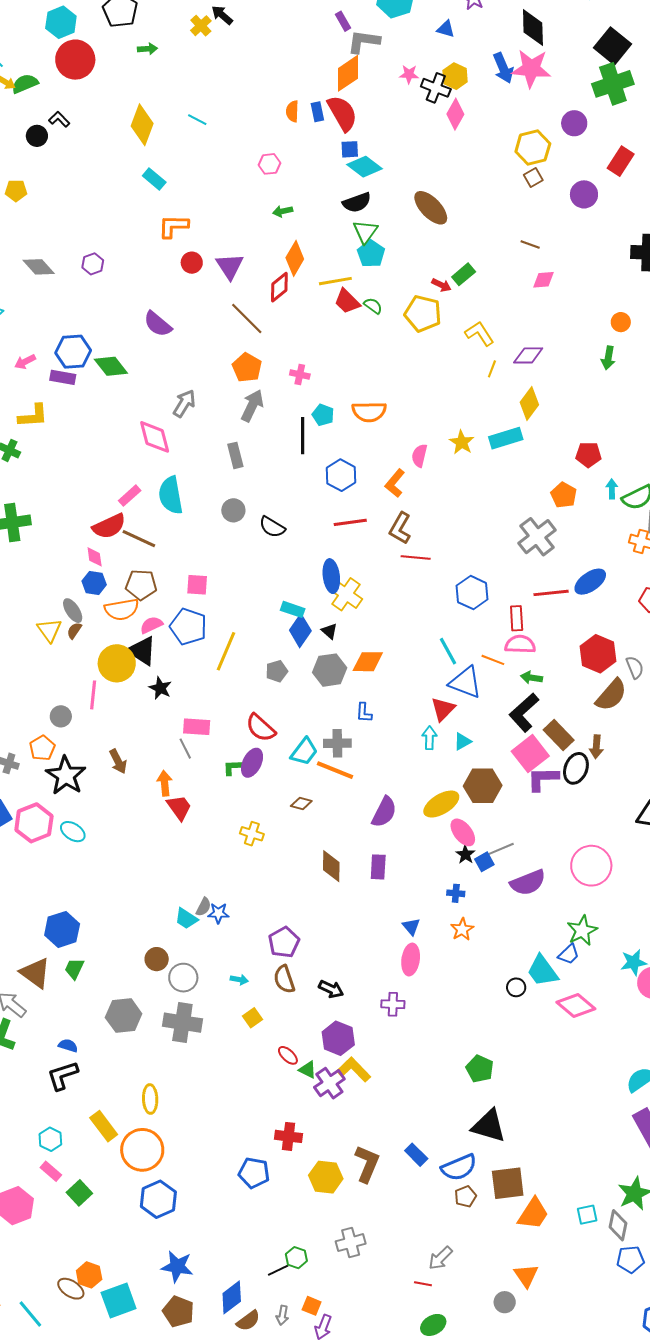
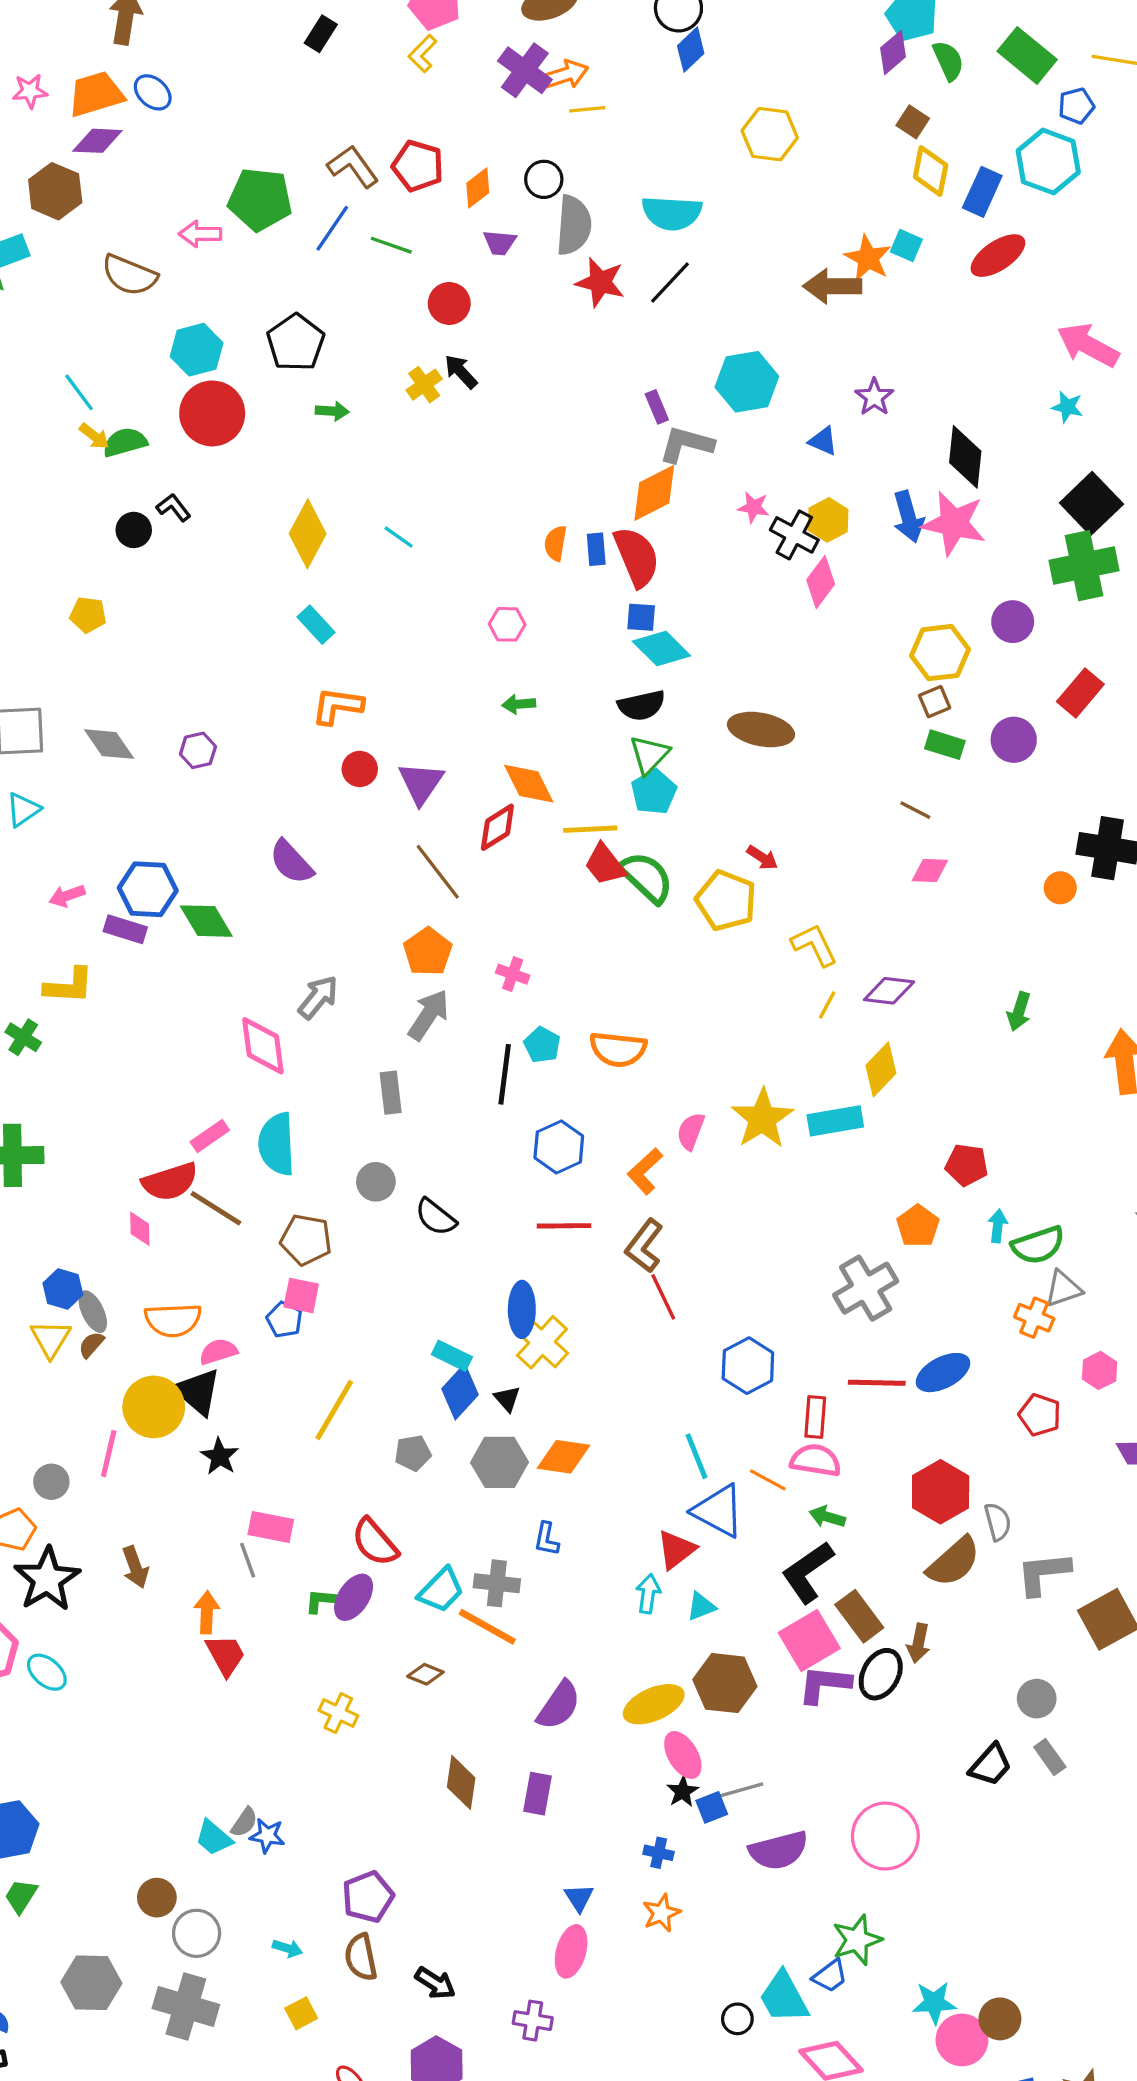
brown ellipse: (431, 208) -> (761, 729), turned -42
orange diamond: (295, 258) -> (529, 784), turned -64
green rectangle: (464, 274) -> (945, 745), moved, turned 50
green semicircle: (373, 306) -> (646, 877), size x1.8
orange circle: (621, 322) -> (1060, 888), moved
yellow star: (462, 442) -> (762, 1119), size x1.5
red line: (416, 558) -> (663, 1297), turned 52
blue hexagon: (94, 583) -> (63, 1289), moved
brown pentagon: (141, 585) -> (306, 1240), moved
blue pentagon: (188, 627) -> (284, 1320), moved, size x0.6

